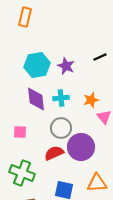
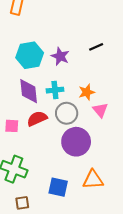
gray circle: (61, 128) -> (67, 113), moved
red semicircle: (54, 153) -> (37, 119), moved

